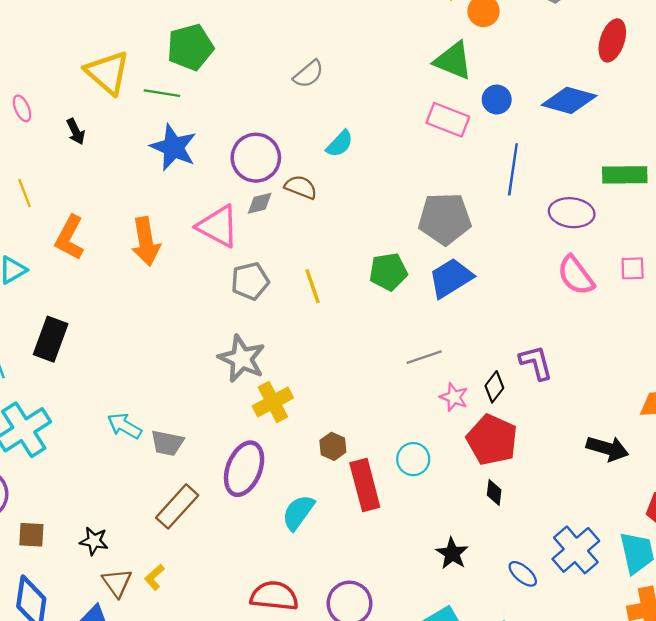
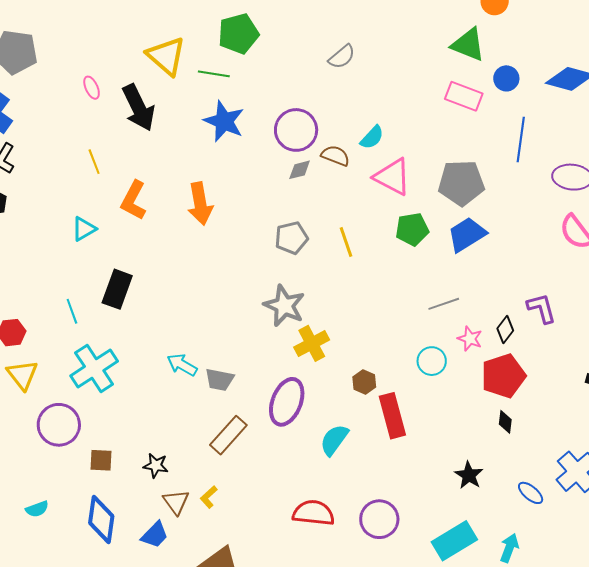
black arrow: (76, 131) -> (138, 108), size x2.0
cyan semicircle: (340, 144) -> (372, 137), moved
pink triangle: (218, 226) -> (392, 177), moved
red pentagon: (492, 440) -> (503, 376), turned 30
cyan circle: (413, 459) -> (432, 361), moved

